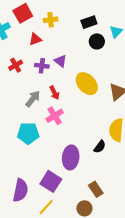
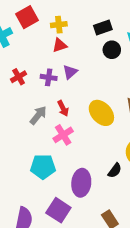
red triangle: (35, 39) -> (60, 45), moved
purple triangle: (60, 61) -> (70, 72), turned 40
yellow ellipse: (87, 84) -> (101, 113), moved
cyan pentagon: (28, 133) -> (43, 167), moved

